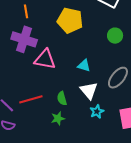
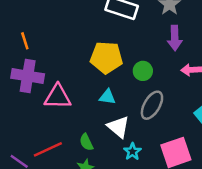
yellow pentagon: (70, 20) -> (106, 57), moved
green circle: (115, 36) -> (143, 71), moved

